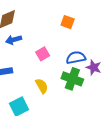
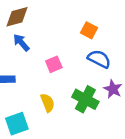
blue arrow: (14, 40) -> (21, 43), turned 56
blue semicircle: (76, 58) -> (99, 59), moved, turned 30

